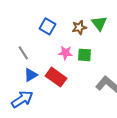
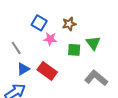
green triangle: (99, 23) -> (93, 43), moved
pink star: (65, 53) -> (50, 39), moved

